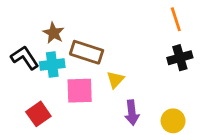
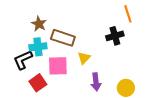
black L-shape: (25, 58) -> (23, 60), moved, turned -80
black cross: (180, 58) -> (115, 36), moved
red square: (38, 114) -> (38, 83), moved

